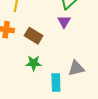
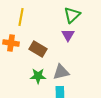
gray triangle: (76, 68) -> (61, 72), moved

